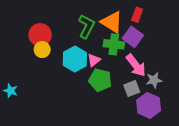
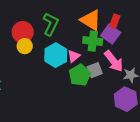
red rectangle: (137, 15) -> (115, 21), moved
green L-shape: (86, 26) -> (51, 24), moved
green pentagon: (100, 80) -> (80, 75), turned 30
gray square: (132, 89) -> (95, 70), moved

